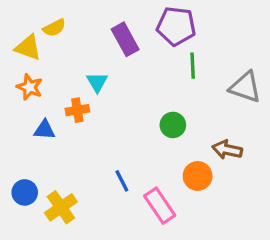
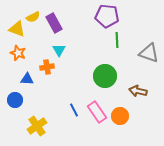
purple rectangle: (125, 39) -> (54, 23), moved
green circle: (173, 125) -> (105, 76), size x1.5
orange circle: (198, 176) -> (120, 116), moved
blue circle: (25, 192) -> (15, 100), moved
pink rectangle: (160, 206) -> (97, 112), moved

